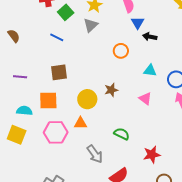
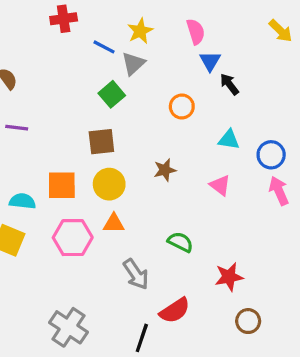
green square: (66, 12) -> (112, 94), moved
blue line: (57, 37) -> (104, 47), moved
black arrow: (150, 37) -> (229, 84), turned 40
brown square: (59, 72) -> (101, 142), moved
purple line: (20, 77) -> (17, 128), moved
yellow circle: (87, 99) -> (109, 184), moved

